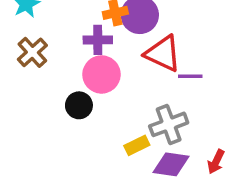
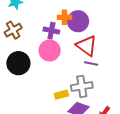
purple line: (190, 76) -> (91, 64), moved
black circle: (79, 105) -> (18, 63), moved, size x1.5

